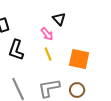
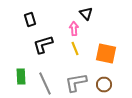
pink arrow: (47, 34) -> (74, 28), turned -144
black L-shape: (16, 50) -> (43, 44), turned 55

